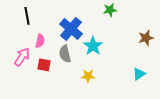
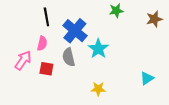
black line: (27, 16) -> (46, 17), moved
brown star: (146, 38) -> (154, 19), moved
yellow star: (88, 76) -> (98, 89), moved

